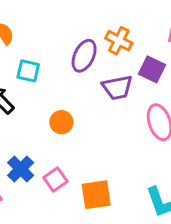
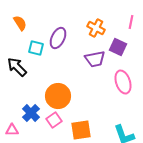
purple ellipse: (84, 56) -> (58, 38), moved
orange circle: (61, 122) -> (58, 96), moved, size x1.6

